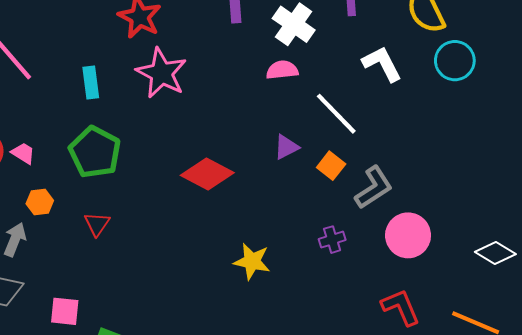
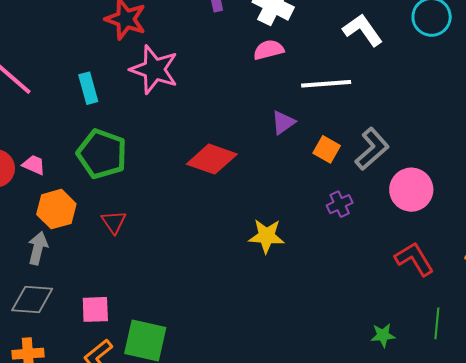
white line: (336, 114) -> (326, 84), turned -42
orange square: (331, 166) -> (327, 149), moved
orange hexagon: (40, 202) -> (56, 209), size x1.5

